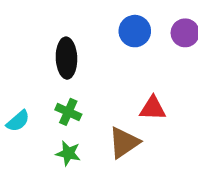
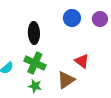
red triangle: (153, 108) -> (82, 61), turned 35
green cross: (68, 112) -> (35, 63), size x1.5

